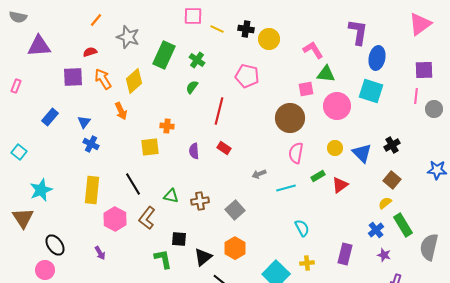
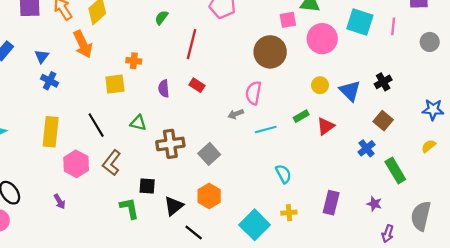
pink line: (416, 96) -> (393, 26), moved
orange arrow: (121, 111) -> (83, 44), size x1.4
pink semicircle: (296, 153) -> (253, 93), moved
green triangle: (171, 196) -> (138, 123), moved
brown cross: (200, 201) -> (170, 144), size x1.4
yellow semicircle: (385, 203) -> (429, 146), moved
blue cross: (376, 230) -> (367, 148), moved
gray semicircle: (429, 247) -> (421, 216), moved

